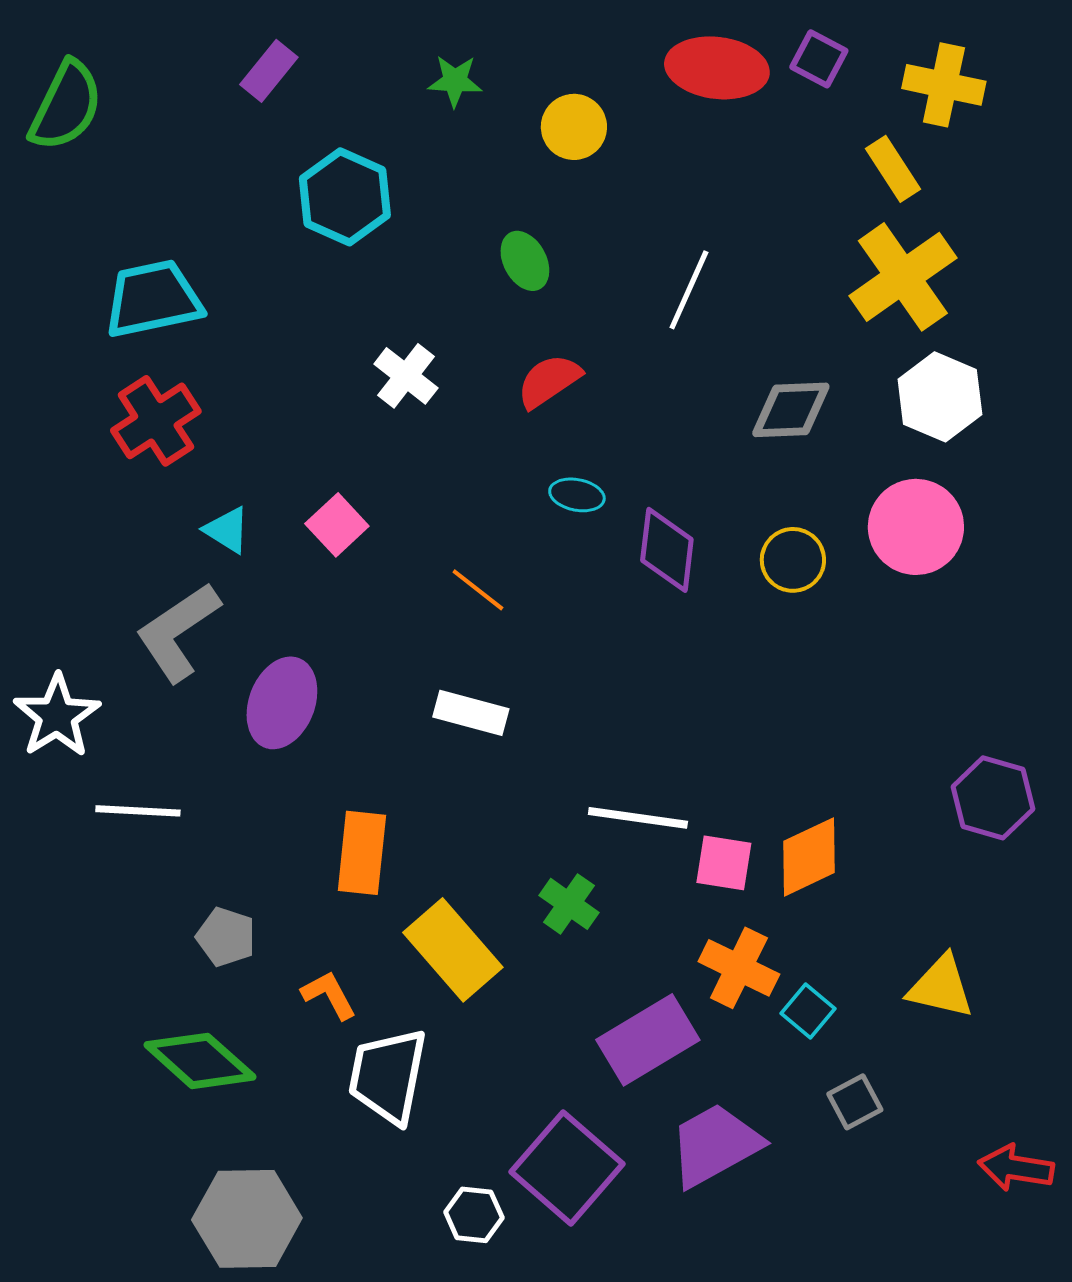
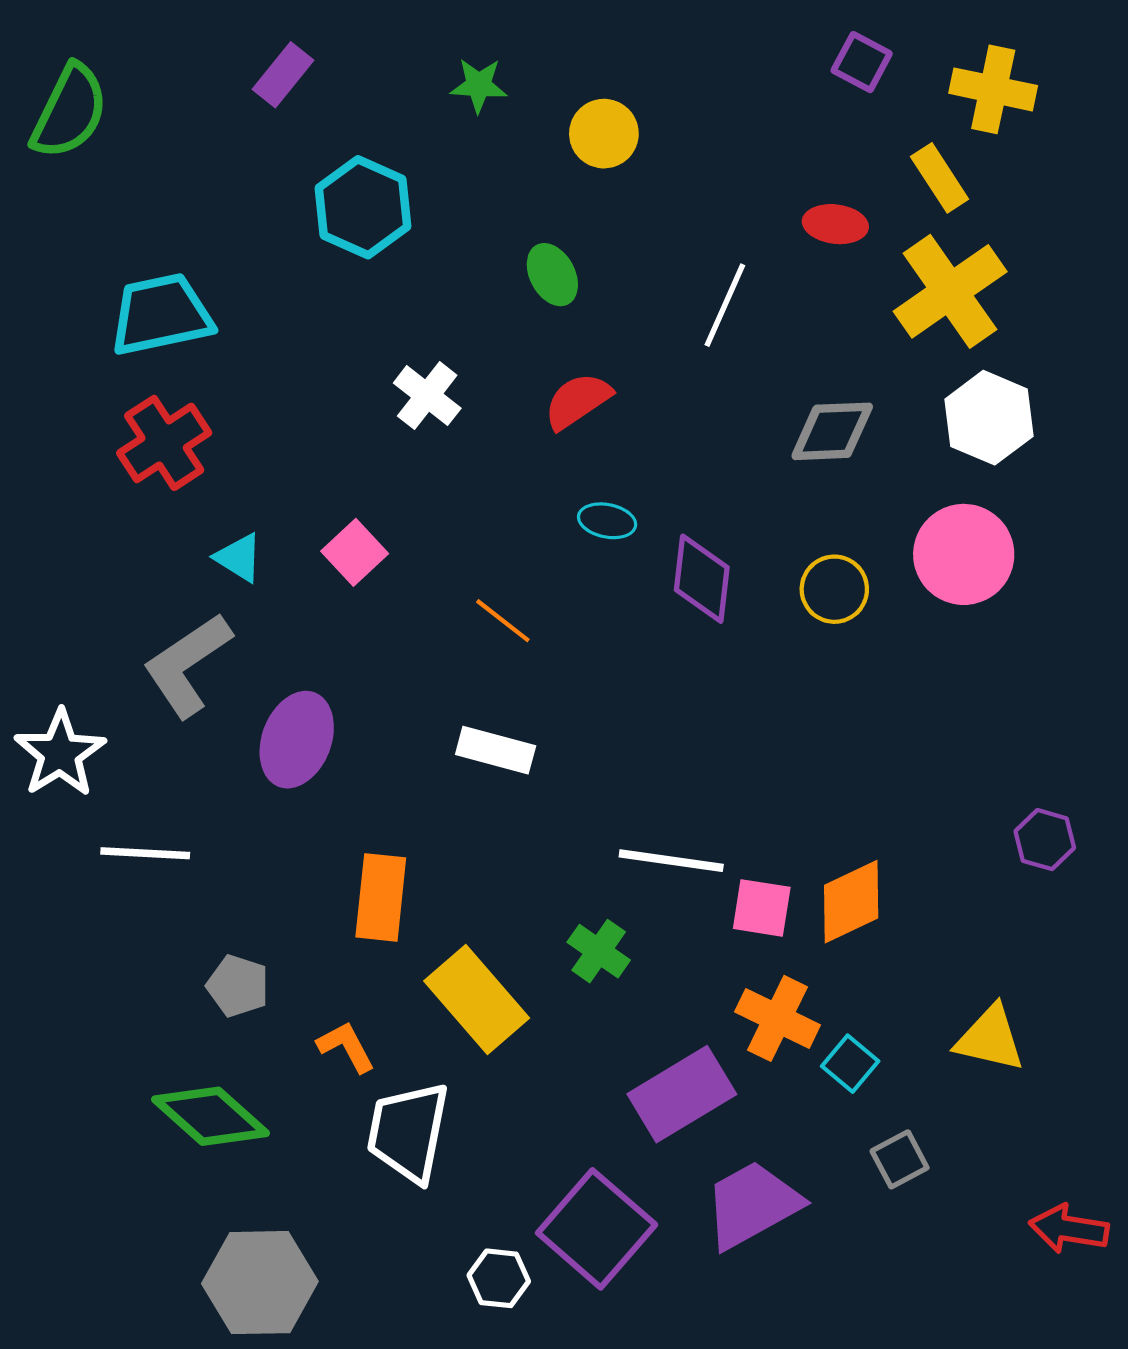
red ellipse: (717, 68) -> (835, 224), moved, size x0.6
purple hexagon: (993, 798) -> (1045, 840), size x0.7

